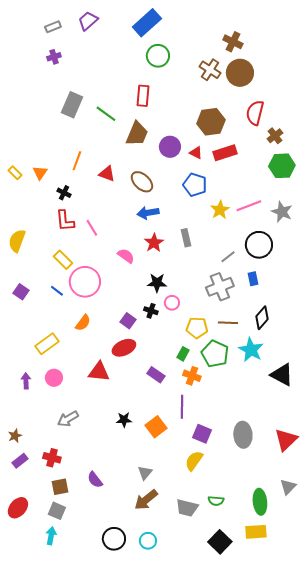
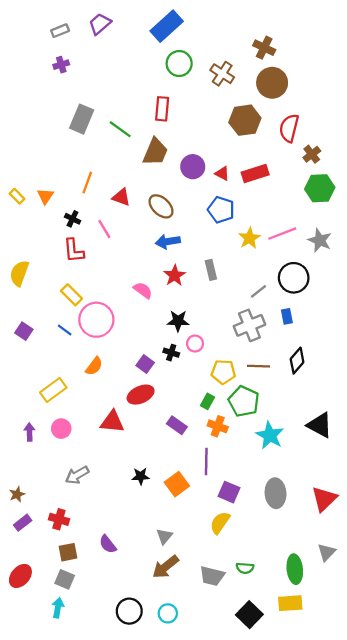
brown cross: (210, 70) -> (222, 74), moved
brown hexagon: (211, 122) -> (245, 120), moved
pink line: (92, 228) -> (104, 229), moved
cyan star: (251, 350) -> (270, 435), moved

